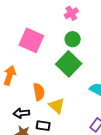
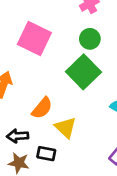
orange semicircle: (39, 92) -> (42, 108), turned 48

